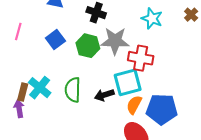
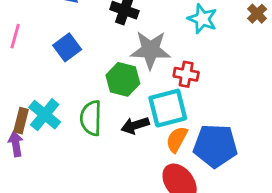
green hexagon: (88, 46) -> (123, 79), moved
red cross: (141, 58) -> (186, 74), size x0.7

